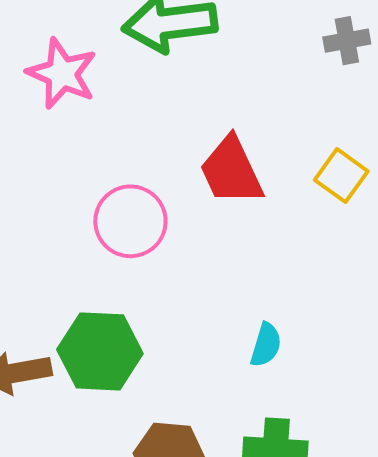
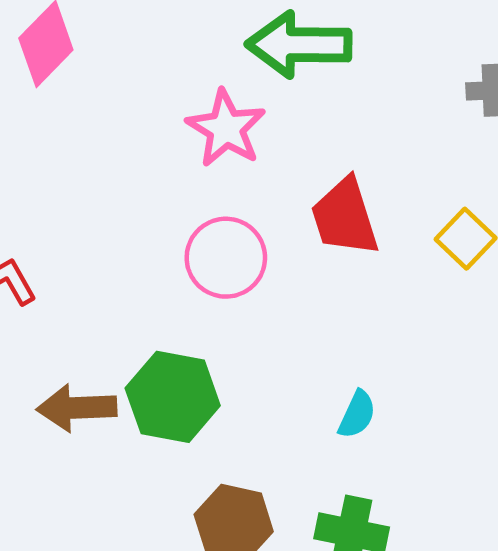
pink star: (62, 74) -> (226, 128), moved

